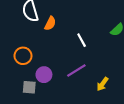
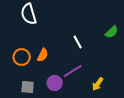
orange semicircle: (50, 23) -> (43, 55), moved
purple circle: (44, 75) -> (55, 83), moved

